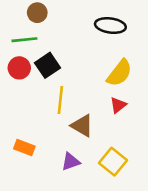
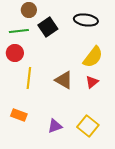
black square: (48, 65) -> (48, 27), moved
yellow line: (60, 100) -> (29, 78), moved
brown triangle: (82, 126) -> (64, 80), moved

